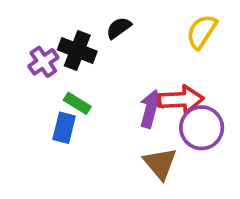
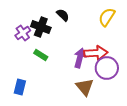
black semicircle: (119, 28) -> (63, 15), turned 80
blue rectangle: (64, 128) -> (20, 87), moved

